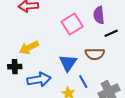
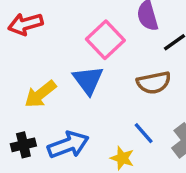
blue triangle: (68, 63) -> (88, 80), moved
black cross: (15, 67) -> (23, 145), moved

